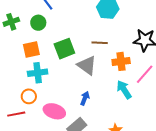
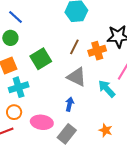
brown line: (100, 43) -> (74, 47), turned -56
orange cross: (121, 61) -> (97, 51), moved
gray triangle: (87, 65) -> (77, 77), moved

